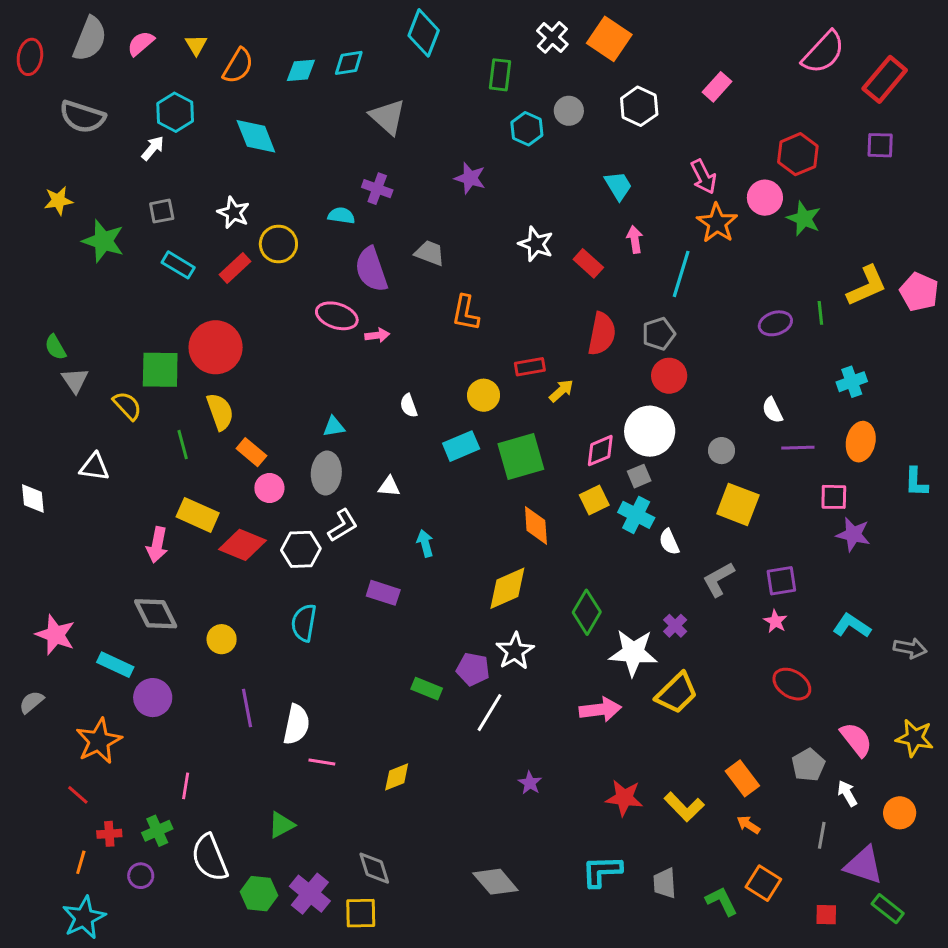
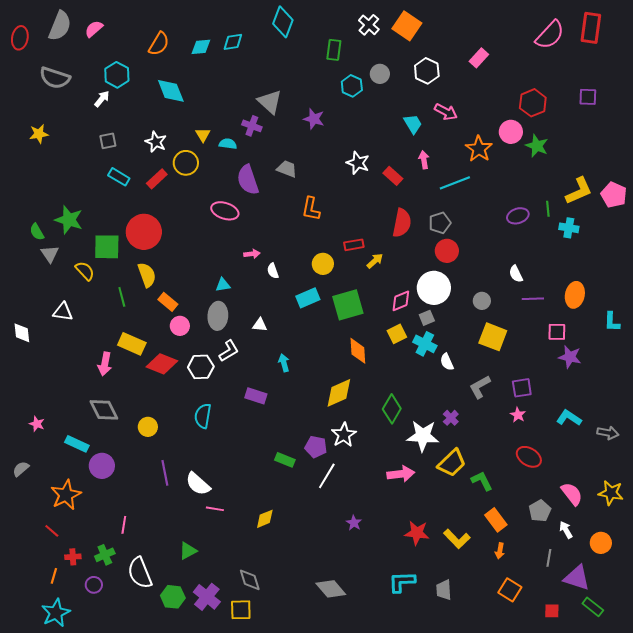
yellow triangle: (196, 45) -> (203, 135), moved
red rectangle: (885, 79) -> (591, 28), moved, turned -32
gray triangle: (388, 117) -> (270, 102), moved
pink arrow: (704, 177) -> (446, 112), moved, turned -35
green star: (103, 241) -> (69, 220), moved
cyan line: (681, 274) -> (455, 183), turned 52
pink arrow: (377, 335) -> (252, 254), moved
cyan cross: (852, 382) -> (569, 228), moved, turned 30
pink star: (55, 635) -> (37, 424), size x0.6
white semicircle: (296, 725) -> (198, 484), turned 120
orange arrow: (748, 825) -> (500, 551), turned -112
green L-shape: (722, 901) -> (482, 481), moved

